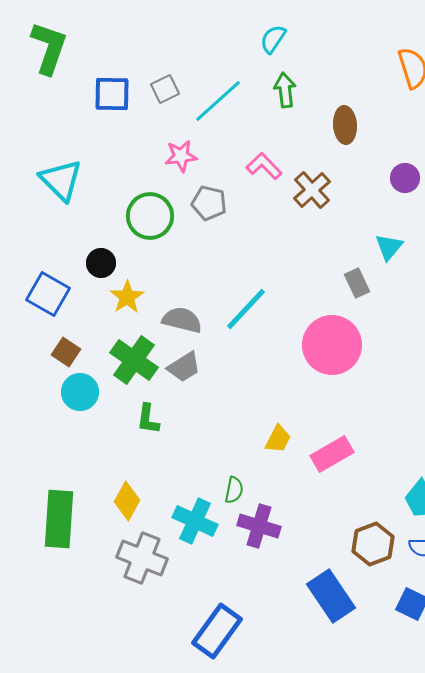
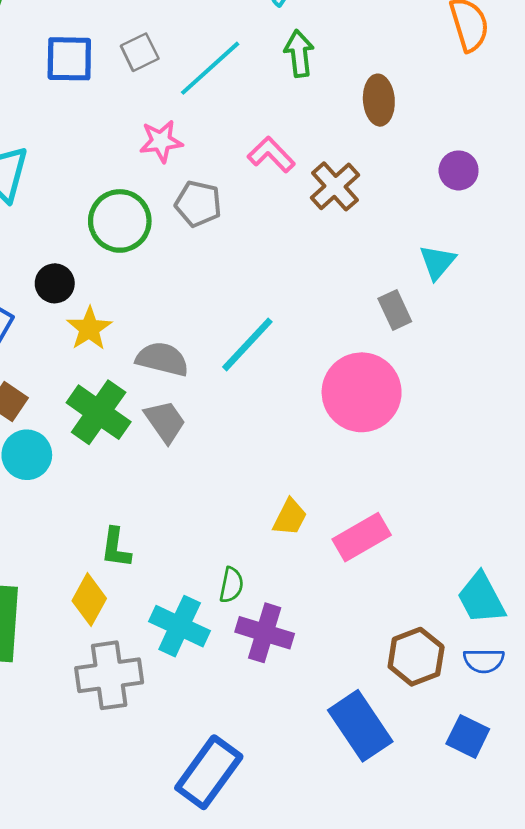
gray trapezoid: (184, 367) -> (165, 422), turned -93
green L-shape: (148, 419) -> (116, 548), moved
gray cross: (142, 558) -> (109, 675), turned -30

